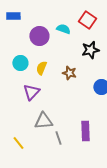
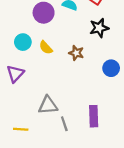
yellow semicircle: (41, 68) -> (46, 48), turned -64
purple triangle: (31, 92) -> (15, 74), moved
yellow line: (18, 143) -> (21, 129), turned -48

